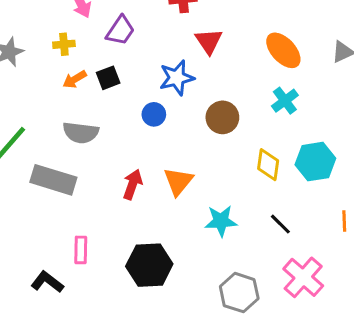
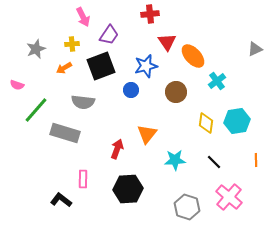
orange ellipse: (283, 50) -> (193, 56), moved
black square: (108, 78) -> (101, 66), size x1.8
orange arrow: (75, 79) -> (64, 68), moved
red arrow: (133, 184) -> (117, 149), moved

